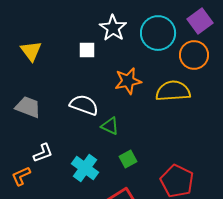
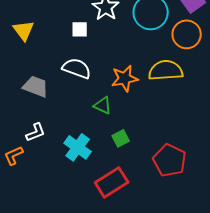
orange star: (128, 81) -> (125, 78), moved
white semicircle: (84, 105) -> (77, 68), moved
gray trapezoid: (28, 107) -> (36, 86), moved

